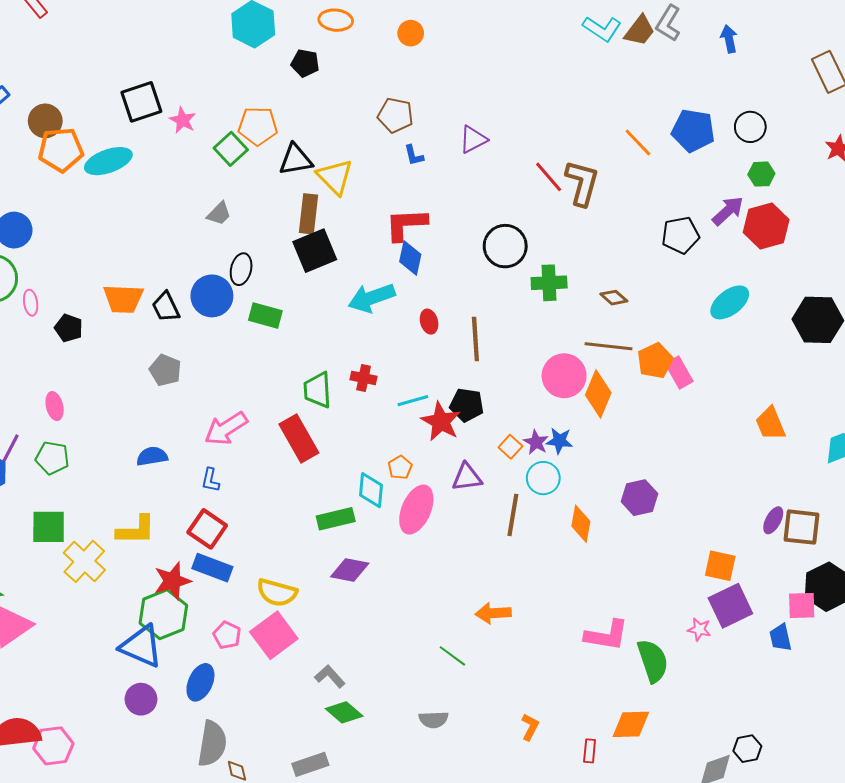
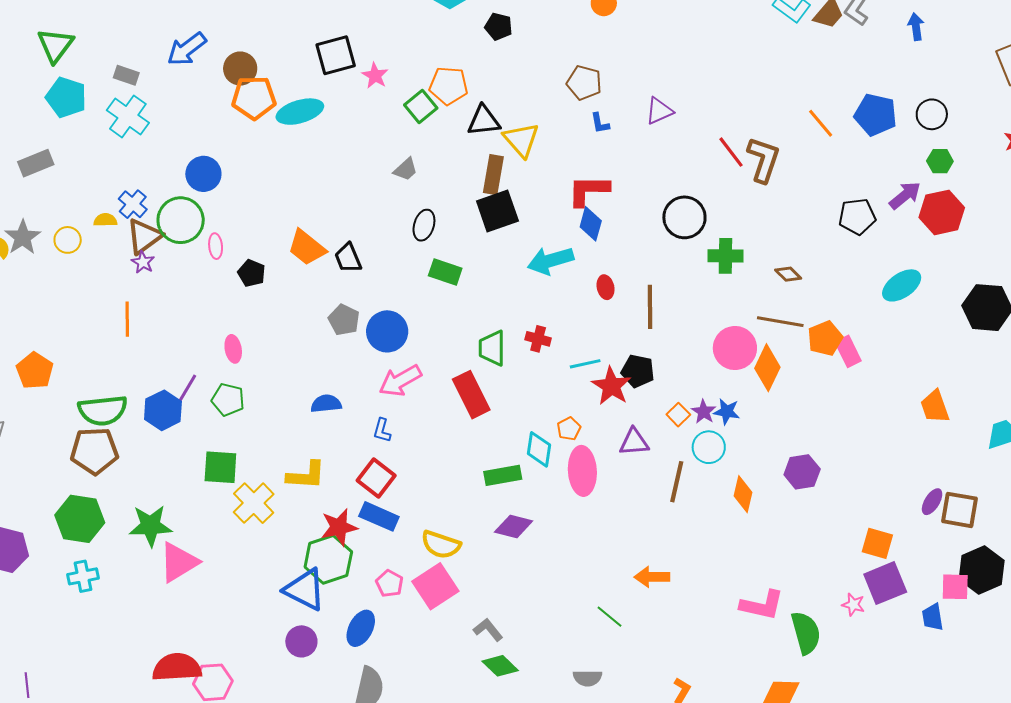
blue circle: (212, 296) -> (387, 331), moved
orange trapezoid: (123, 299) -> (307, 248), turned 33
pink ellipse: (416, 510) -> (582, 471), turned -30

